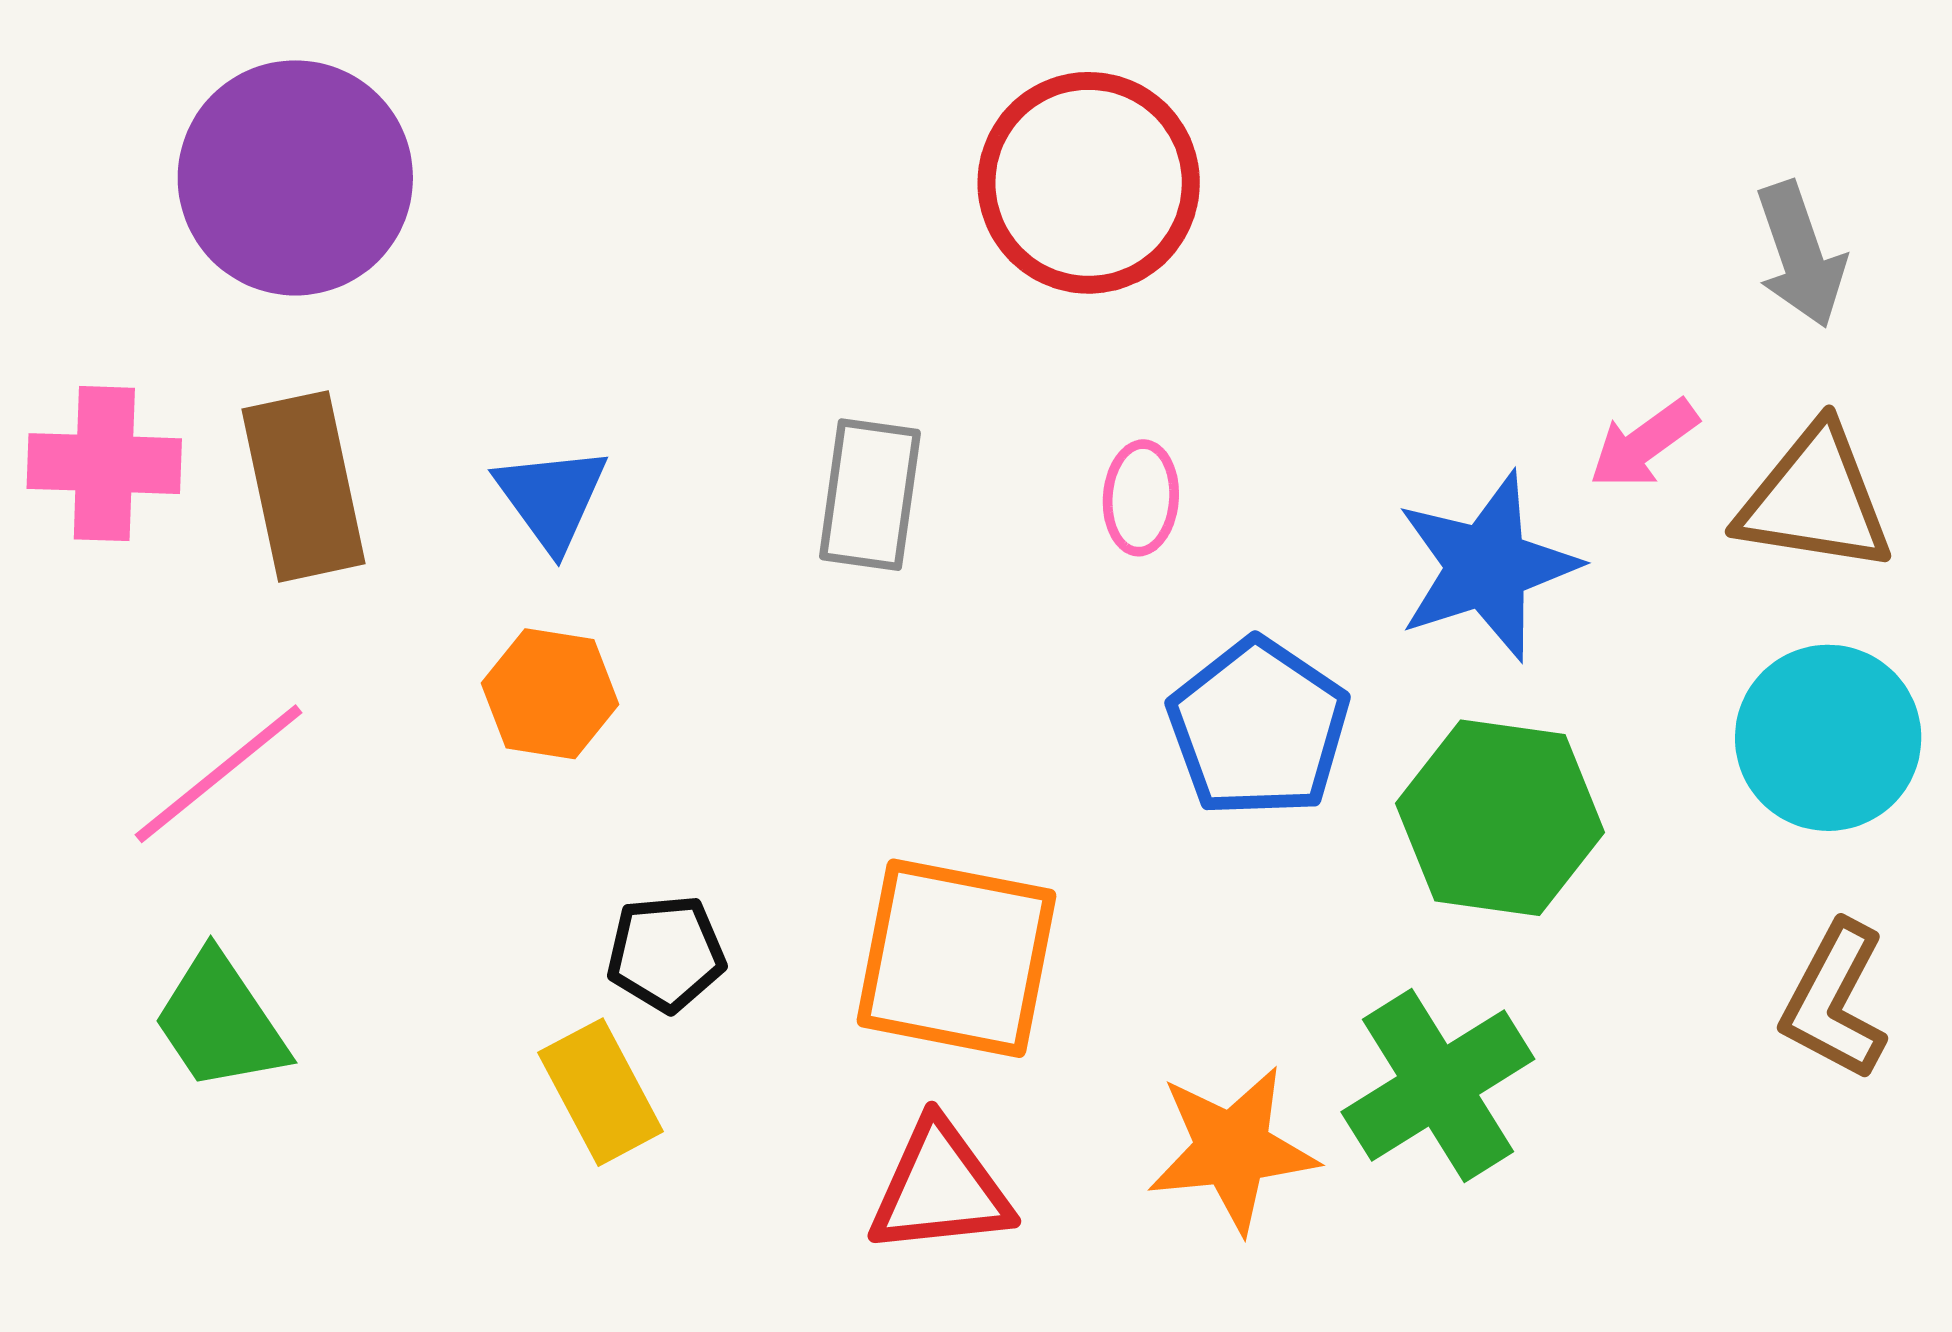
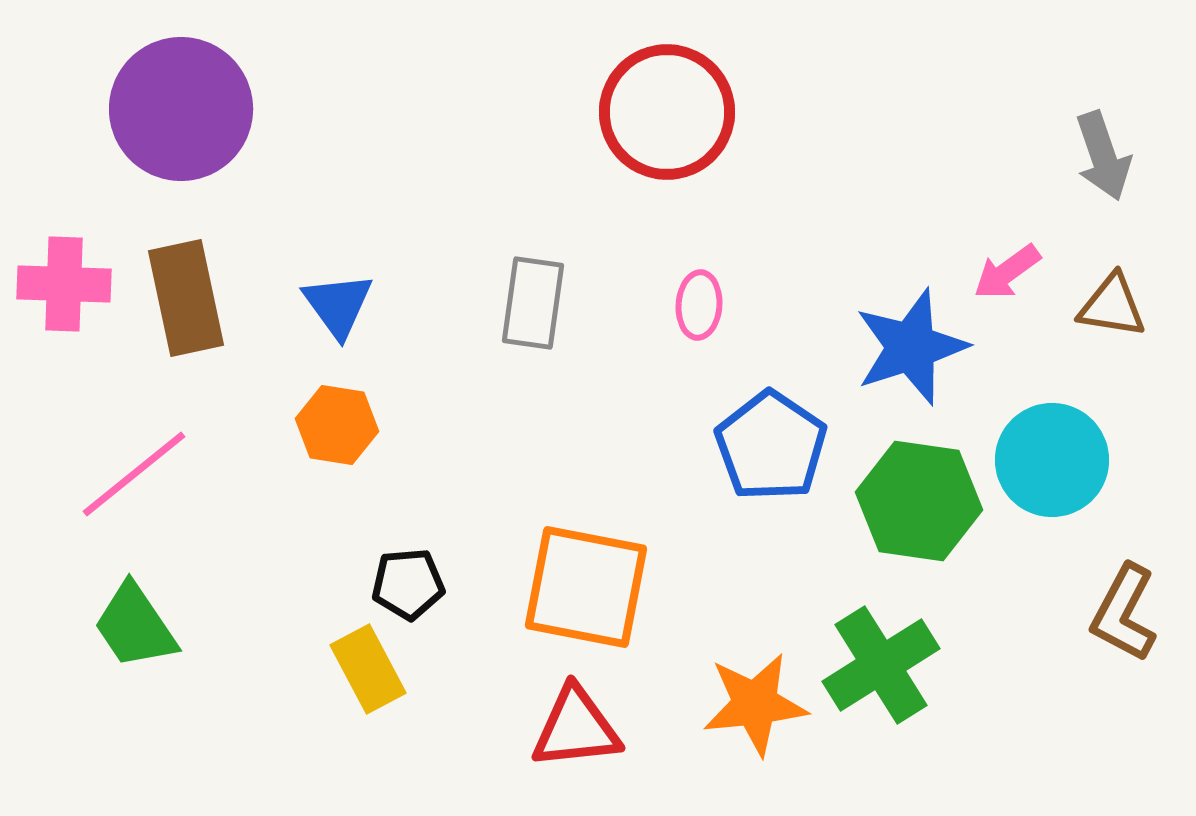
brown triangle: (1815, 499) -> (1112, 306), size x0.7
cyan circle: (1828, 738) -> (1052, 460), moved

